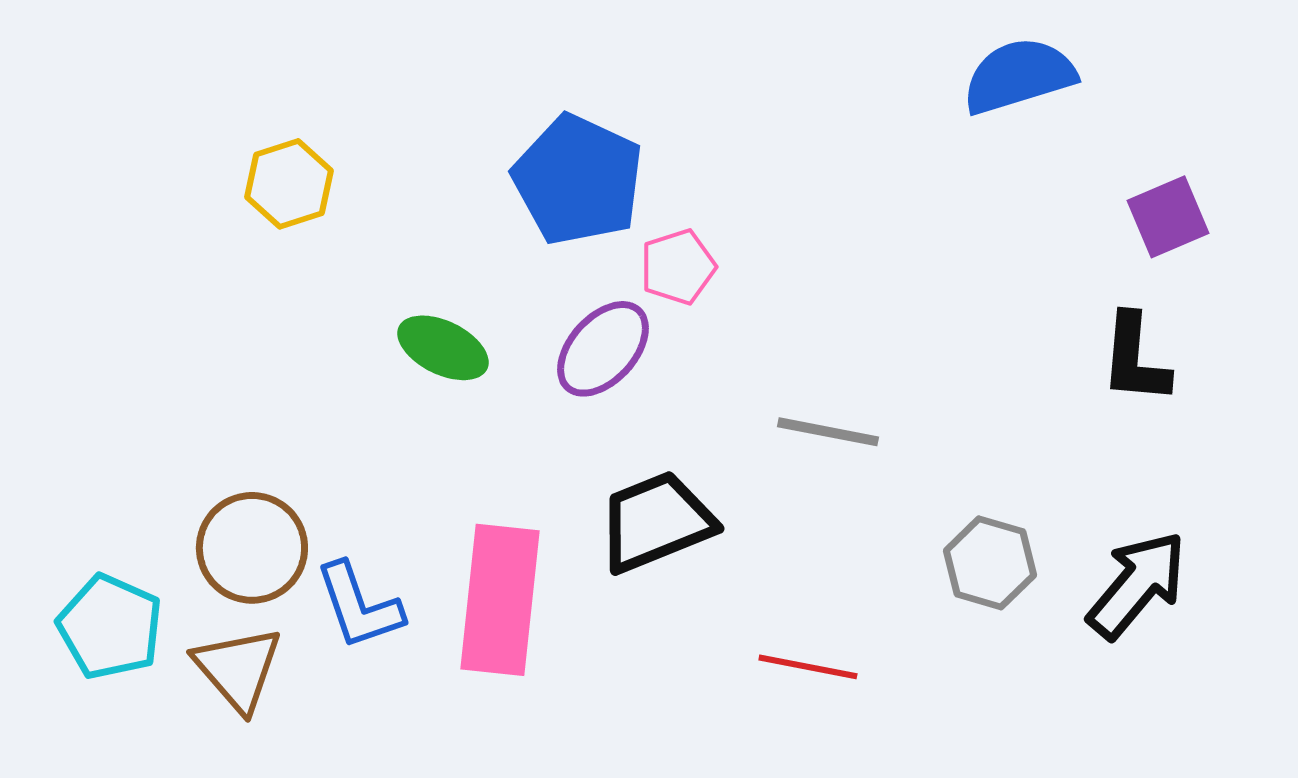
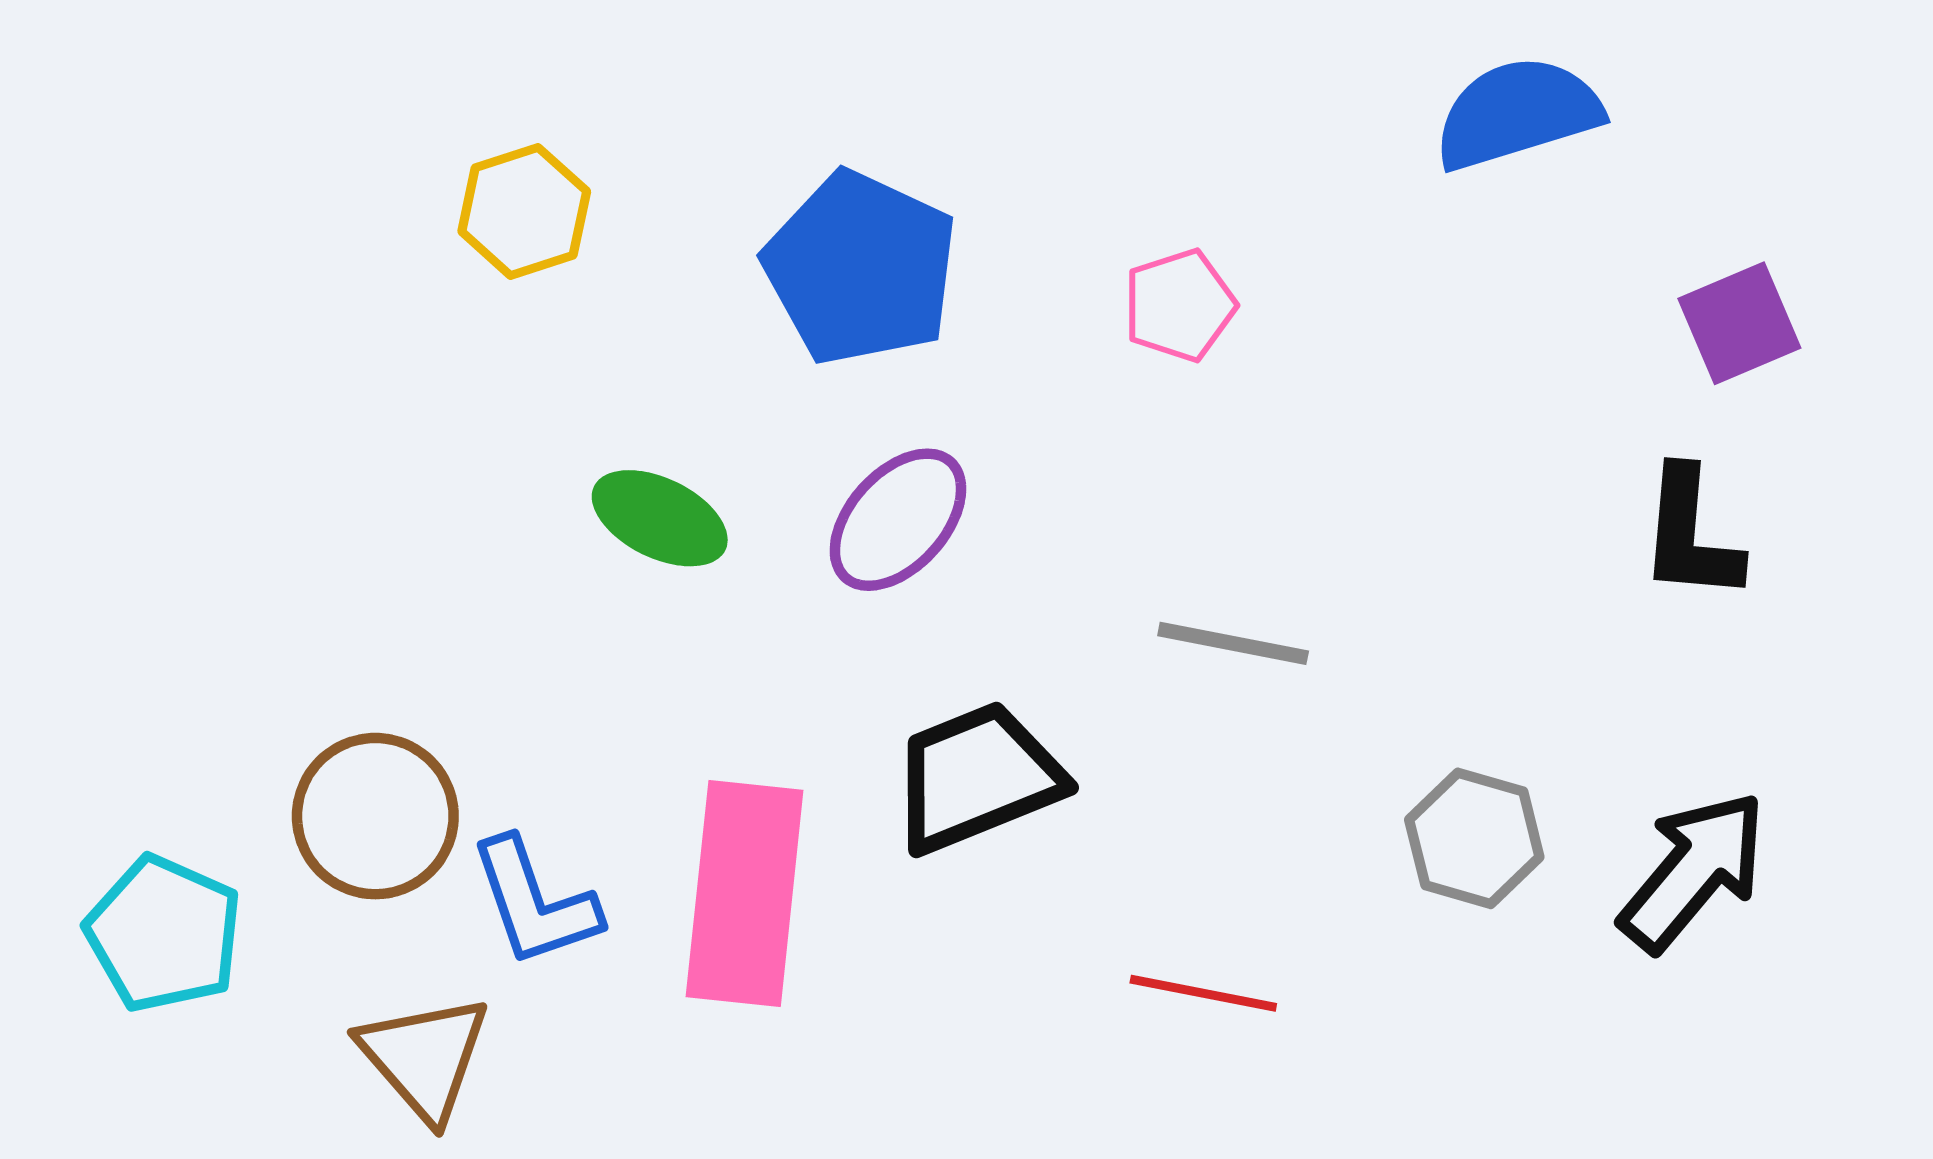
yellow hexagon: (289, 184) -> (524, 211), moved
pink pentagon: (678, 267) -> (1179, 305), moved
brown triangle: (238, 669) -> (424, 1057), moved

